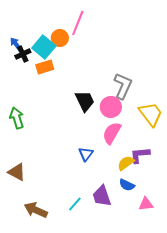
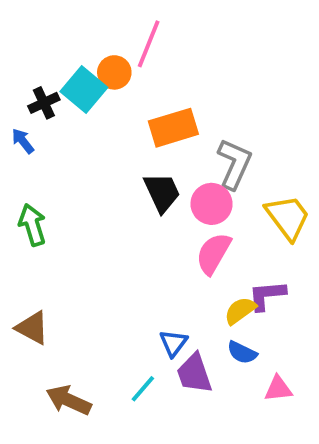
blue arrow: (16, 44) -> (23, 141), moved
orange rectangle: (45, 67) -> (173, 128), moved, size x1.4
blue triangle: (86, 154) -> (173, 343), moved

